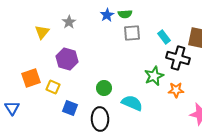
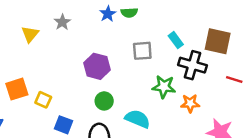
gray square: (132, 33) -> (142, 51), moved
purple hexagon: (67, 59) -> (97, 66), moved
green star: (154, 76) -> (164, 87), turned 30

